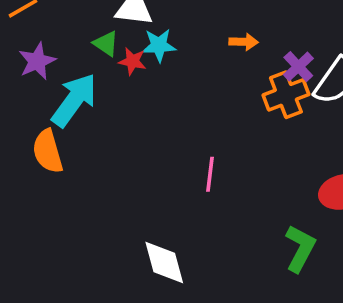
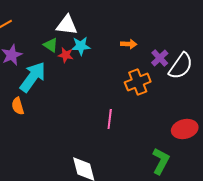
orange cross: (286, 95) -> (138, 82), moved
orange semicircle: (48, 151) -> (18, 106), size x0.7

